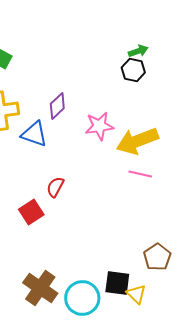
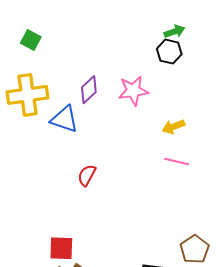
pink star: (99, 126) -> (133, 91), moved
yellow arrow: (137, 141) -> (173, 127), size x0.5
red square: (31, 212) -> (61, 248), moved, turned 35

